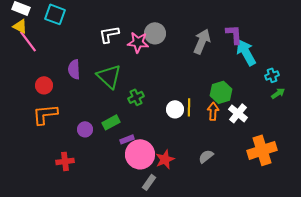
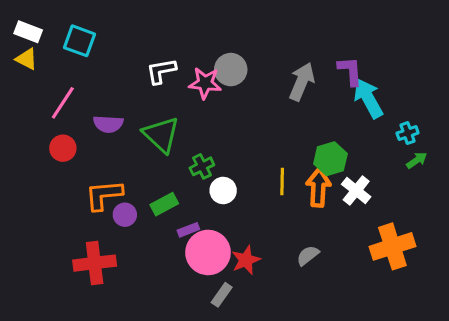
pink line: (28, 41) -> (63, 103), moved, turned 70
purple semicircle: (74, 69) -> (108, 124), turned -84
white circle: (175, 109) -> (223, 190), moved
orange arrow: (213, 111) -> (318, 187), size x1.4
orange L-shape: (45, 114) -> (104, 195), moved
red cross: (65, 161) -> (95, 263), size x1.5

